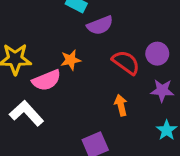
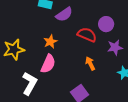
pink semicircle: (47, 80) -> (48, 64), moved, turned -30
white L-shape: (26, 113) -> (30, 83), turned 85

